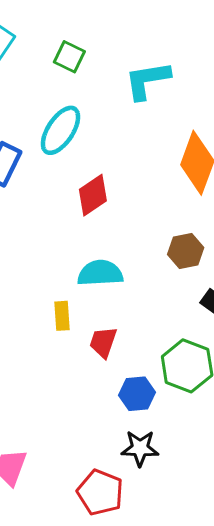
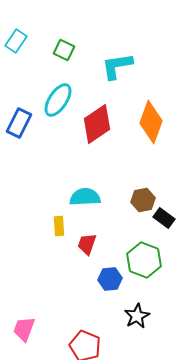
red diamond: (93, 195) -> (97, 124), moved, size x1.4
brown hexagon: (186, 251) -> (143, 200), moved
black star: (140, 448) -> (137, 316), moved, turned -30

